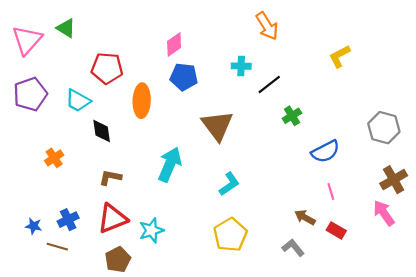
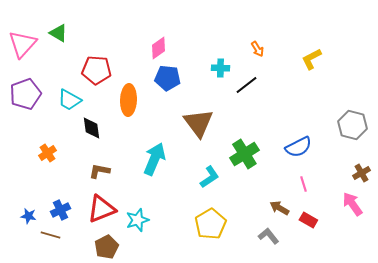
orange arrow: (267, 26) -> (257, 49), moved, size x0.6
green cross: (292, 116) -> (244, 154), moved, size x1.6
brown cross: (394, 180) -> (361, 173), size x0.7

